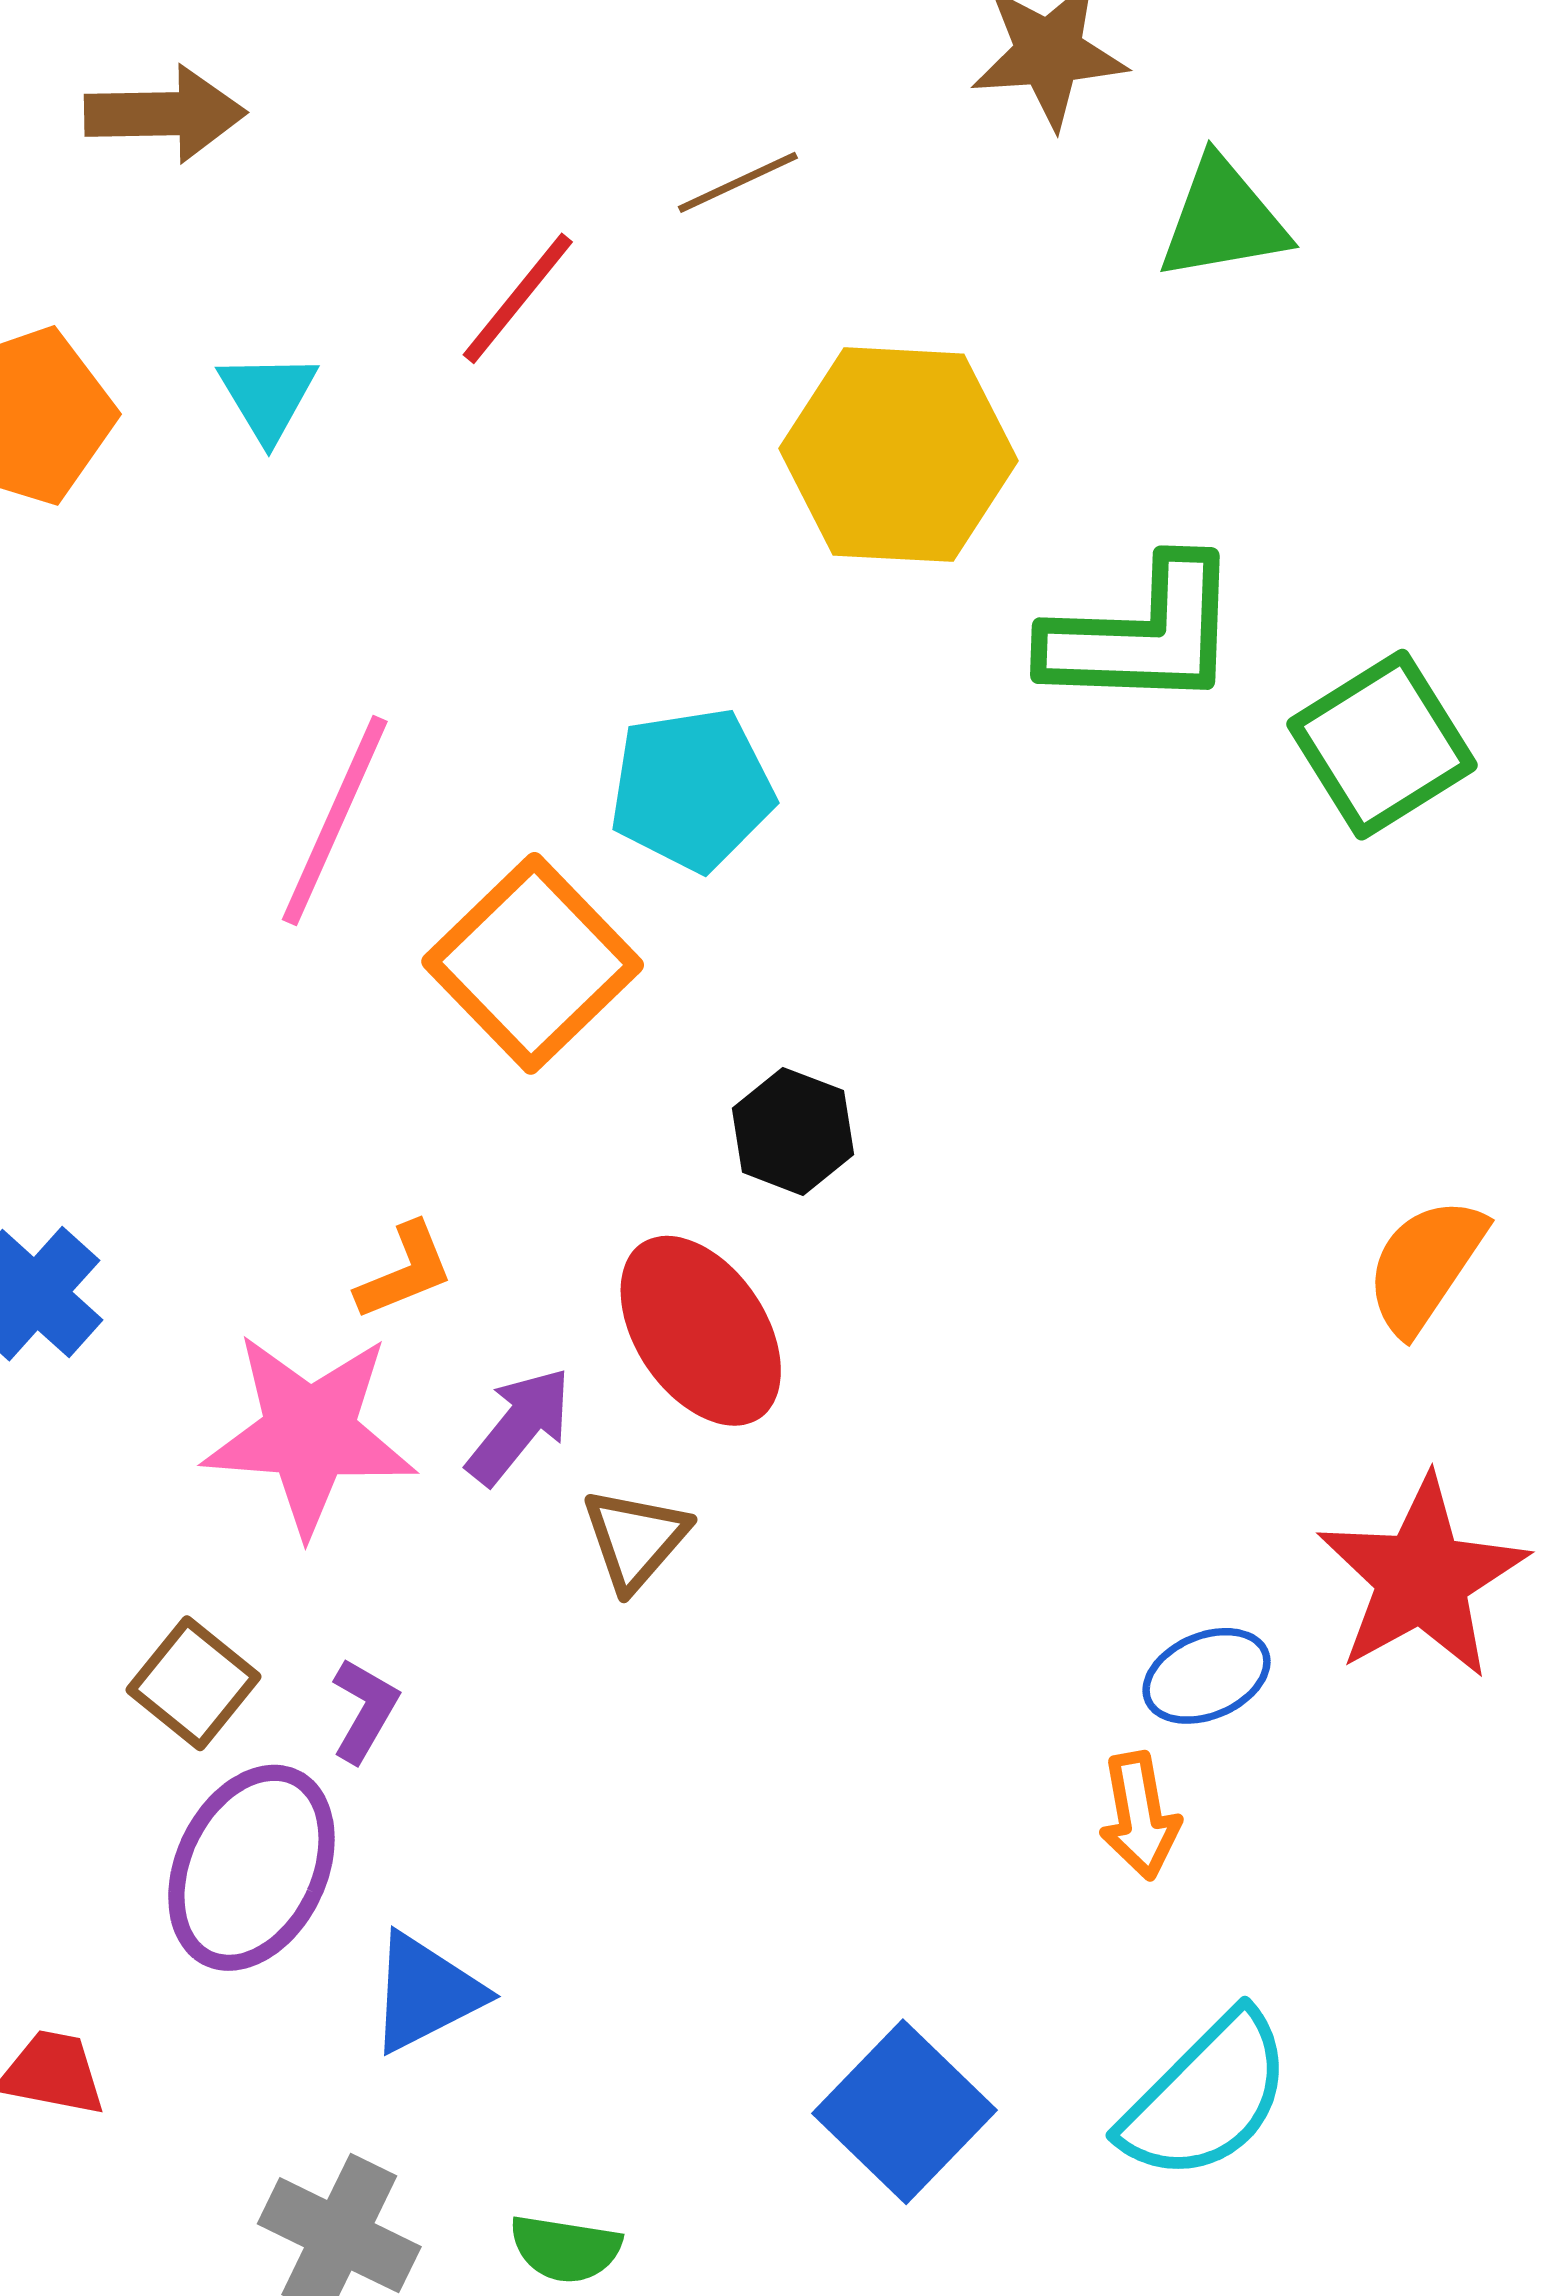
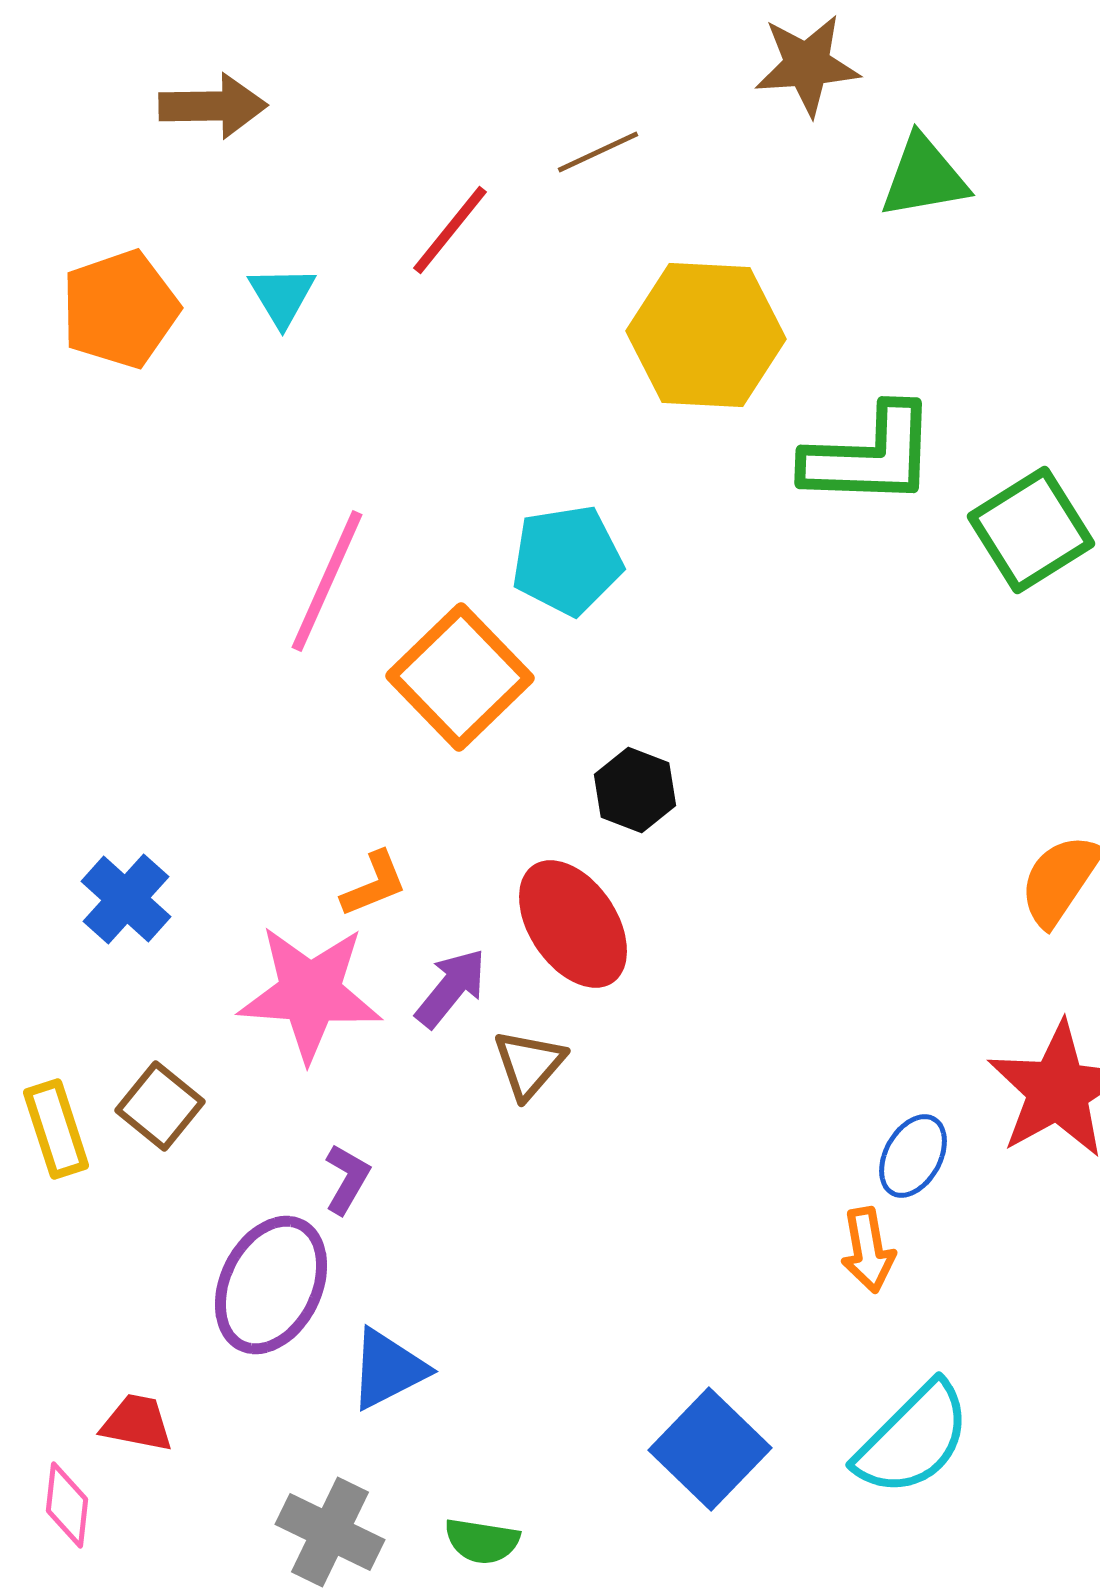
blue ellipse: (1207, 1676) -> (913, 1156), turned -38
brown square: (193, 1683) -> (160, 1106), moved

